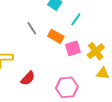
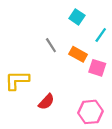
pink square: (73, 48) -> (97, 68), turned 35

